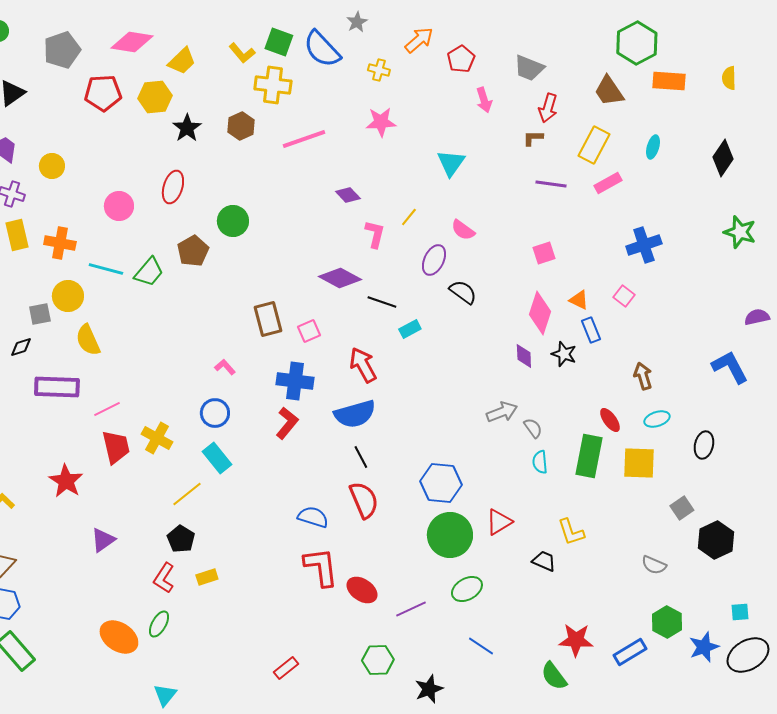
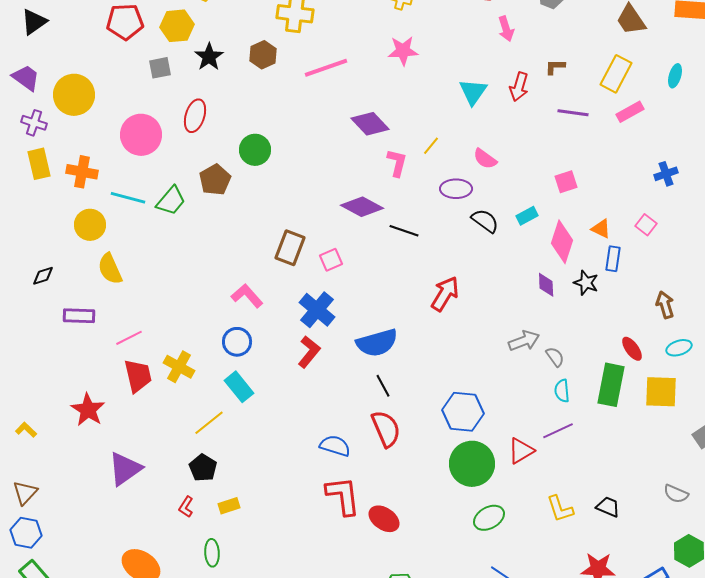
red arrow: (548, 108) -> (519, 87), moved
yellow circle: (52, 166) -> (74, 95), size x1.6
purple diamond: (348, 195) -> (370, 124), size x1.5
pink circle: (119, 206) -> (141, 135), size x1.4
blue cross: (644, 245) -> (666, 174), size x0.7
purple ellipse: (434, 260) -> (456, 189), turned 64
gray square: (40, 314) -> (160, 68), moved
brown rectangle: (268, 319) -> (290, 248), turned 36
cyan rectangle: (410, 329) -> (527, 216), moved
blue rectangle: (591, 330) -> (613, 259), turned 30
red arrow: (363, 365) -> (445, 294), moved, turned 60
pink L-shape: (225, 367) -> (247, 296), size x1.5
blue cross: (295, 381) -> (317, 310), turned 33
purple rectangle: (57, 387) -> (79, 316), size x0.7
yellow L-shape: (571, 532) -> (560, 509), moved
purple triangle: (103, 540) -> (125, 469), size x1.4
black trapezoid: (544, 561) -> (608, 507), moved
red L-shape: (164, 578) -> (186, 507), size x0.7
purple line: (411, 609) -> (558, 431), moved
green ellipse: (159, 624) -> (212, 553), moved, turned -32

